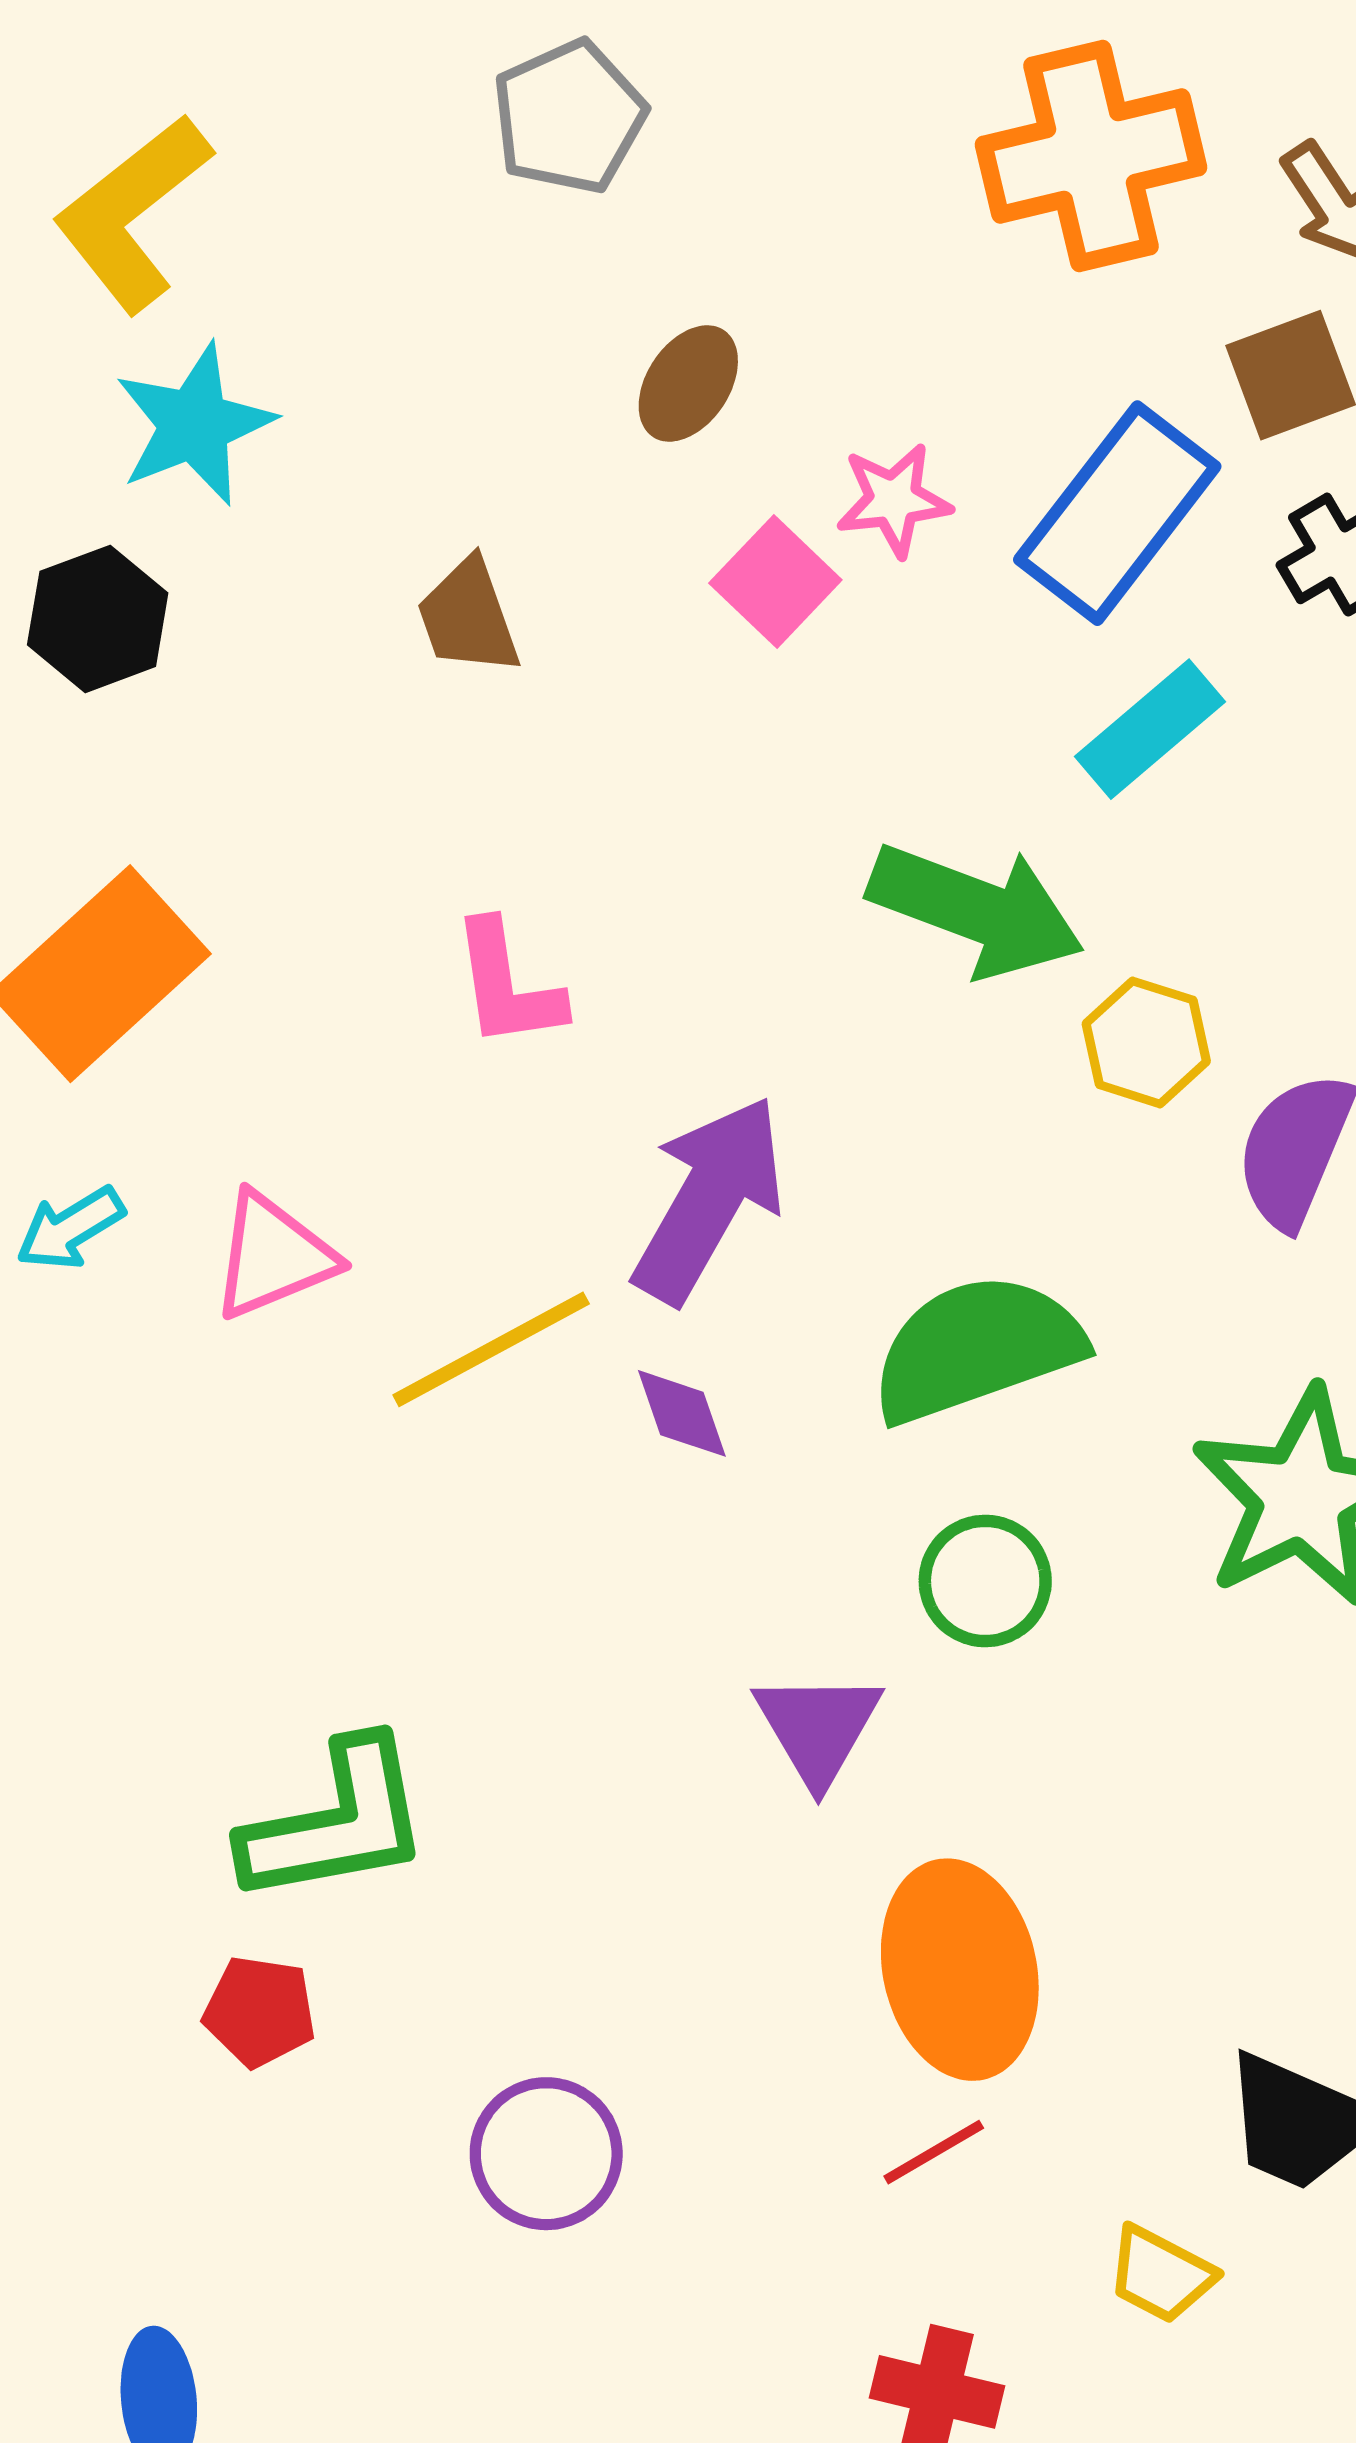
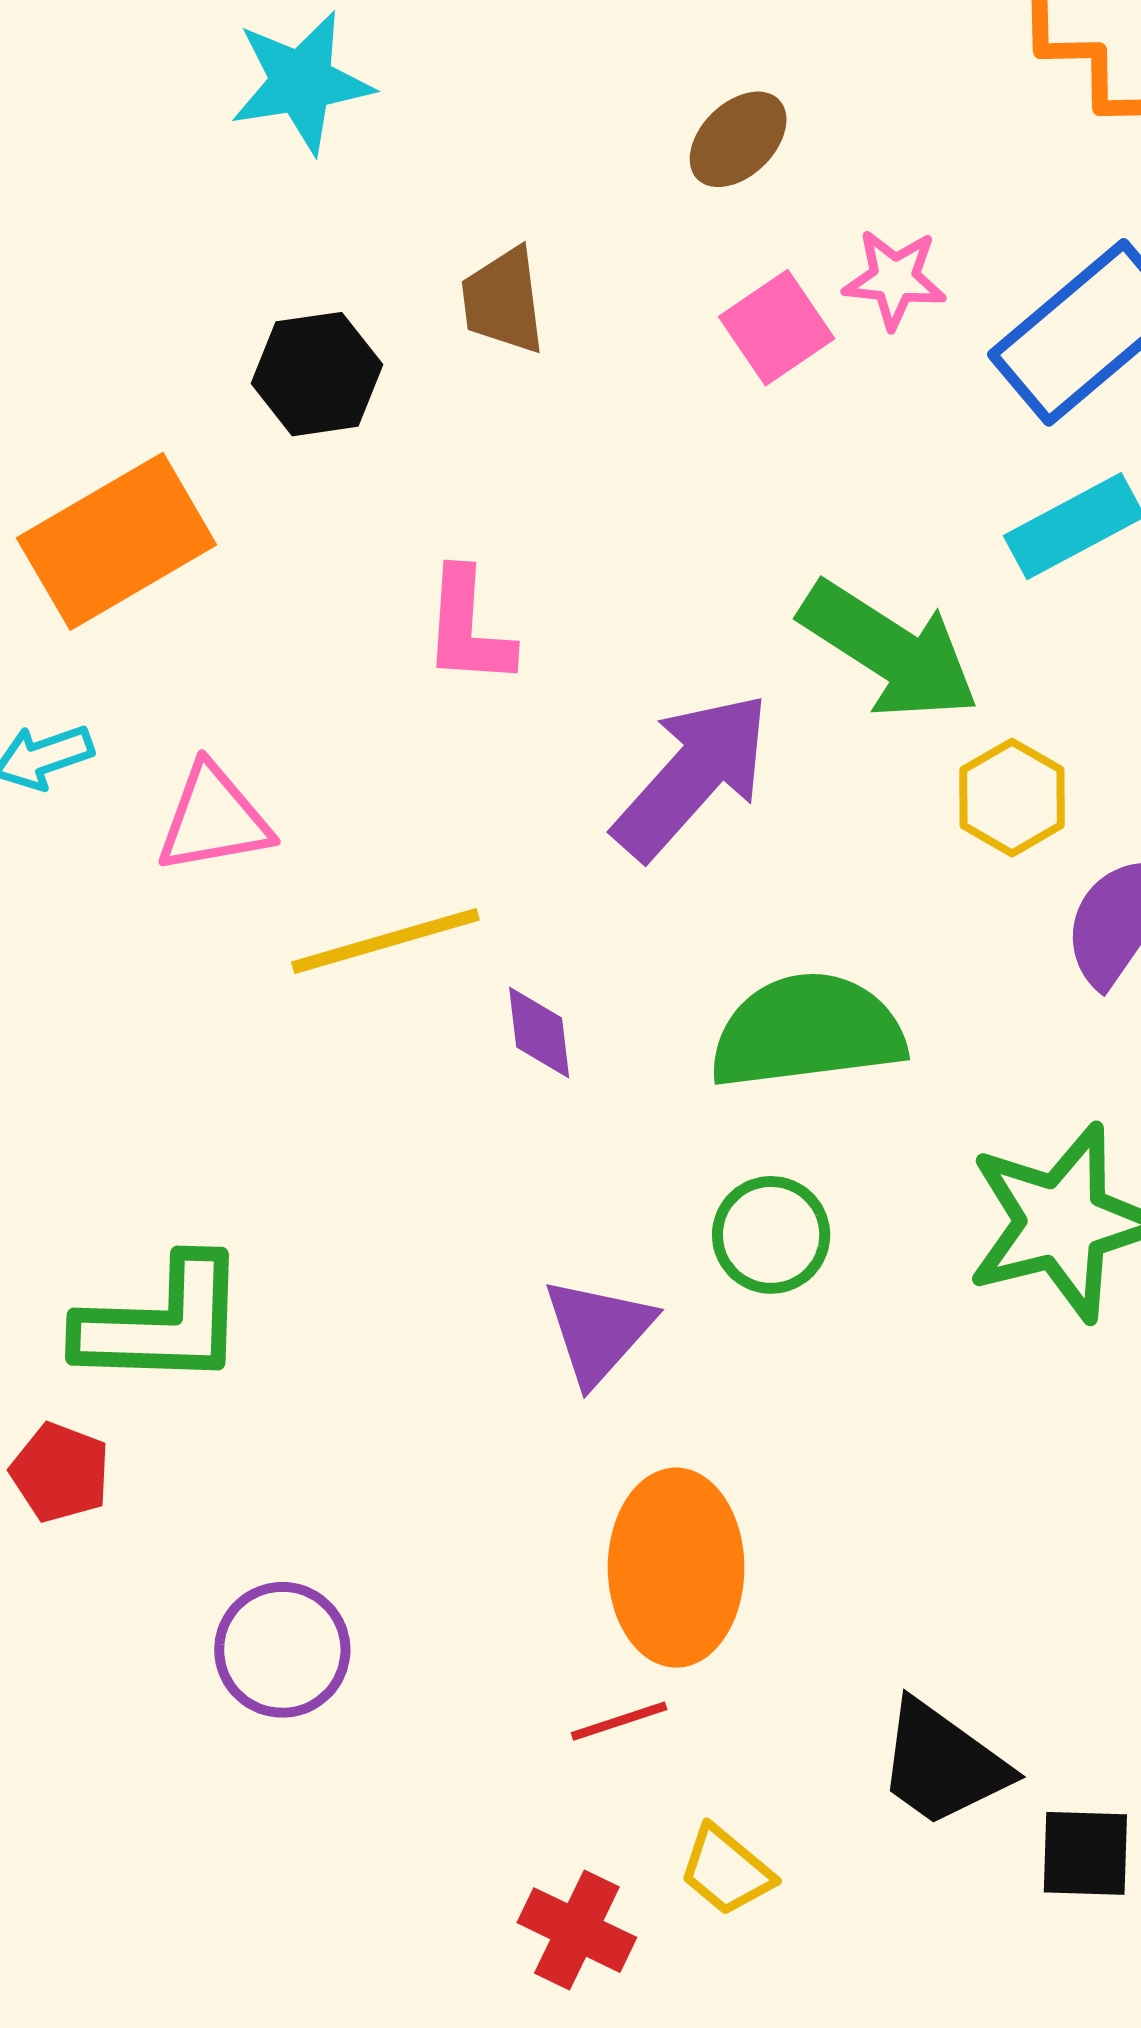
black hexagon: (98, 619) -> (317, 374), moved
purple arrow: (709, 1199) -> (692, 776), moved
yellow trapezoid: (1161, 2274) -> (726, 1871), moved

